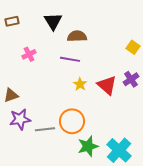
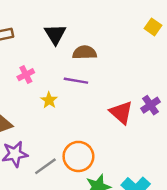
yellow square: (133, 47) -> (153, 27), moved
yellow star: (80, 84) -> (49, 100), moved
gray line: (45, 129) -> (45, 166), turned -30

